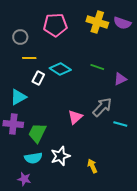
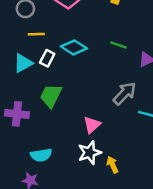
cyan triangle: (18, 97) -> (23, 63), moved
pink triangle: (75, 117) -> (92, 125), moved
green trapezoid: (37, 133) -> (51, 96), moved
white star: (60, 156) -> (90, 153), moved

